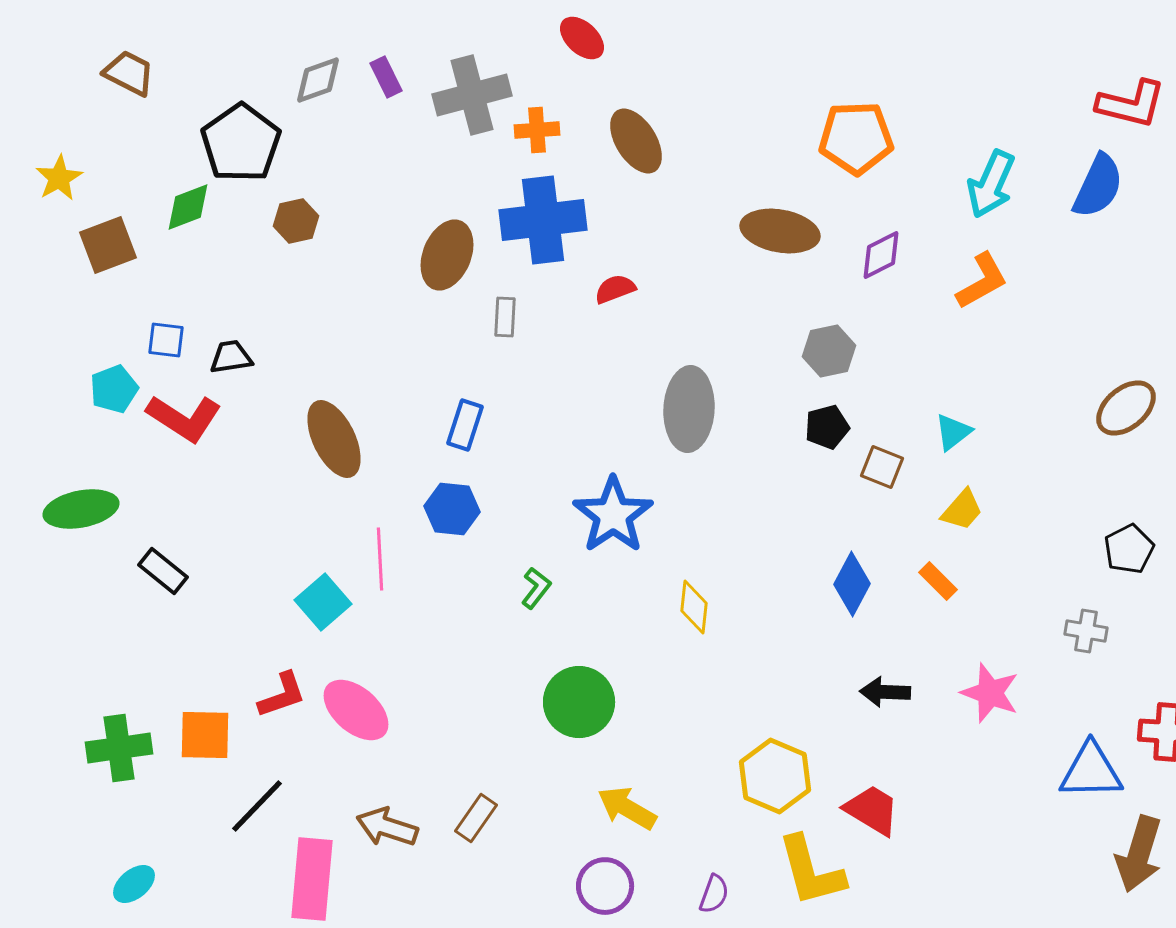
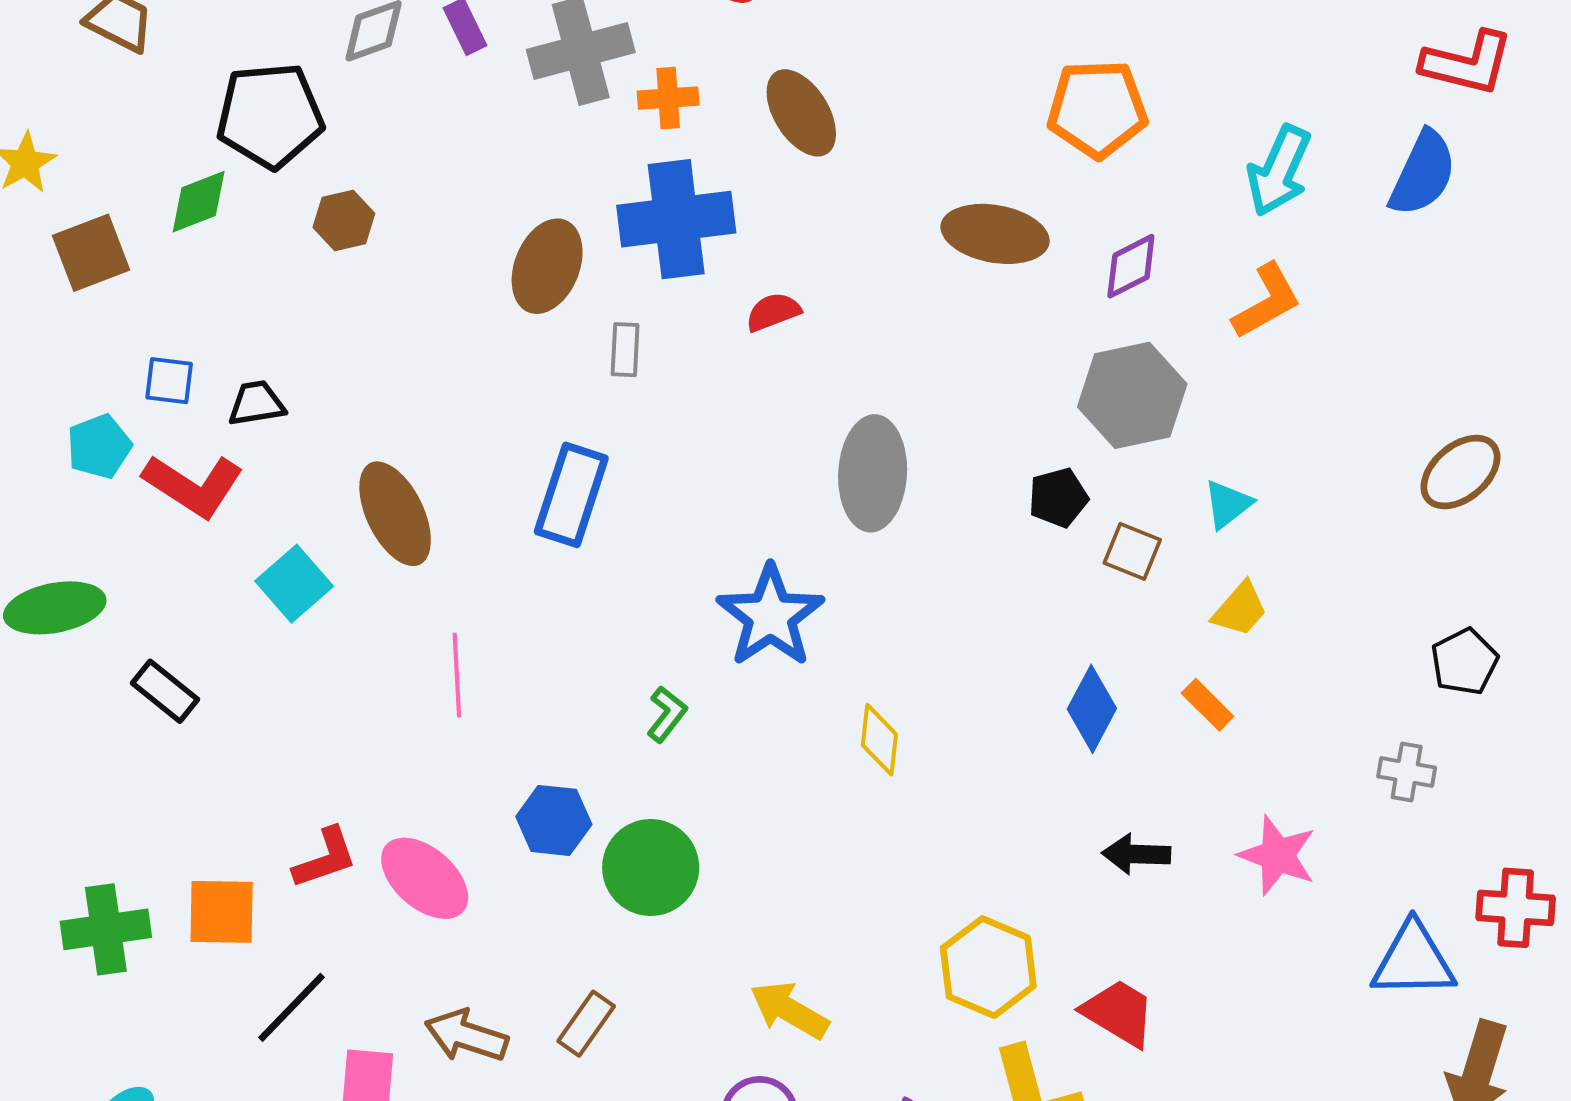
black pentagon: (241, 143) -> (270, 116), turned 30
gray hexagon: (829, 351) -> (1132, 395), moved, size x1.5
blue rectangle: (465, 425) -> (571, 495), size x1.5
blue hexagon: (452, 509) -> (554, 820), moved
cyan square: (323, 602) -> (294, 584), moved
green circle: (579, 702) -> (651, 868), moved

